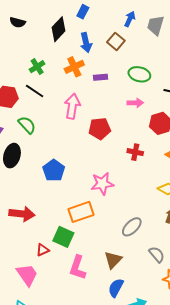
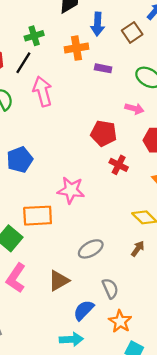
black line: (35, 91) -> (23, 63), turned 72
pink arrow: (72, 106) -> (42, 91), moved, turned -40
red pentagon: (100, 129) -> (104, 133), moved
blue semicircle: (116, 288) -> (84, 310), moved

